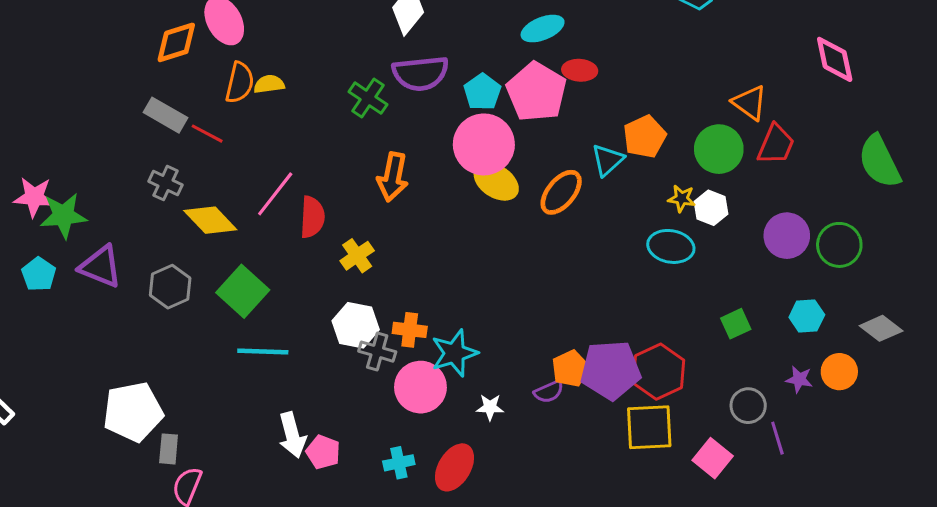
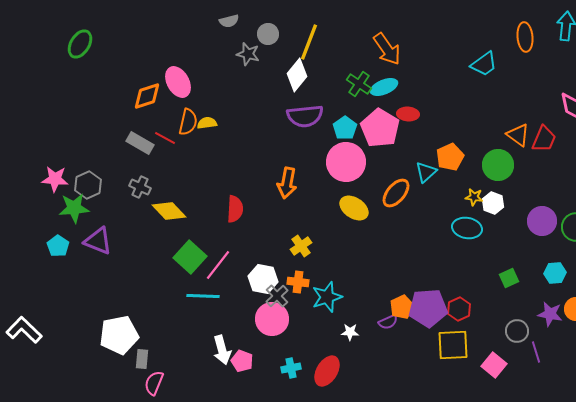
green cross: (368, 98) -> (359, 84), moved
red line: (207, 134) -> (165, 138), moved
red trapezoid: (776, 144) -> (544, 139), moved
yellow ellipse: (496, 182) -> (354, 208), moved
pink line: (275, 194) -> (218, 265), moved
pink star: (34, 197) -> (55, 179), moved
yellow cross: (357, 256) -> (301, 246), moved
gray hexagon: (170, 287) -> (88, 185), moved
gray cross: (377, 352) -> (277, 296), turned 30
red hexagon: (658, 372) -> (459, 309), size x0.7
purple star: (799, 379) -> (550, 314), size x1.4
pink circle: (420, 387) -> (272, 319), moved

